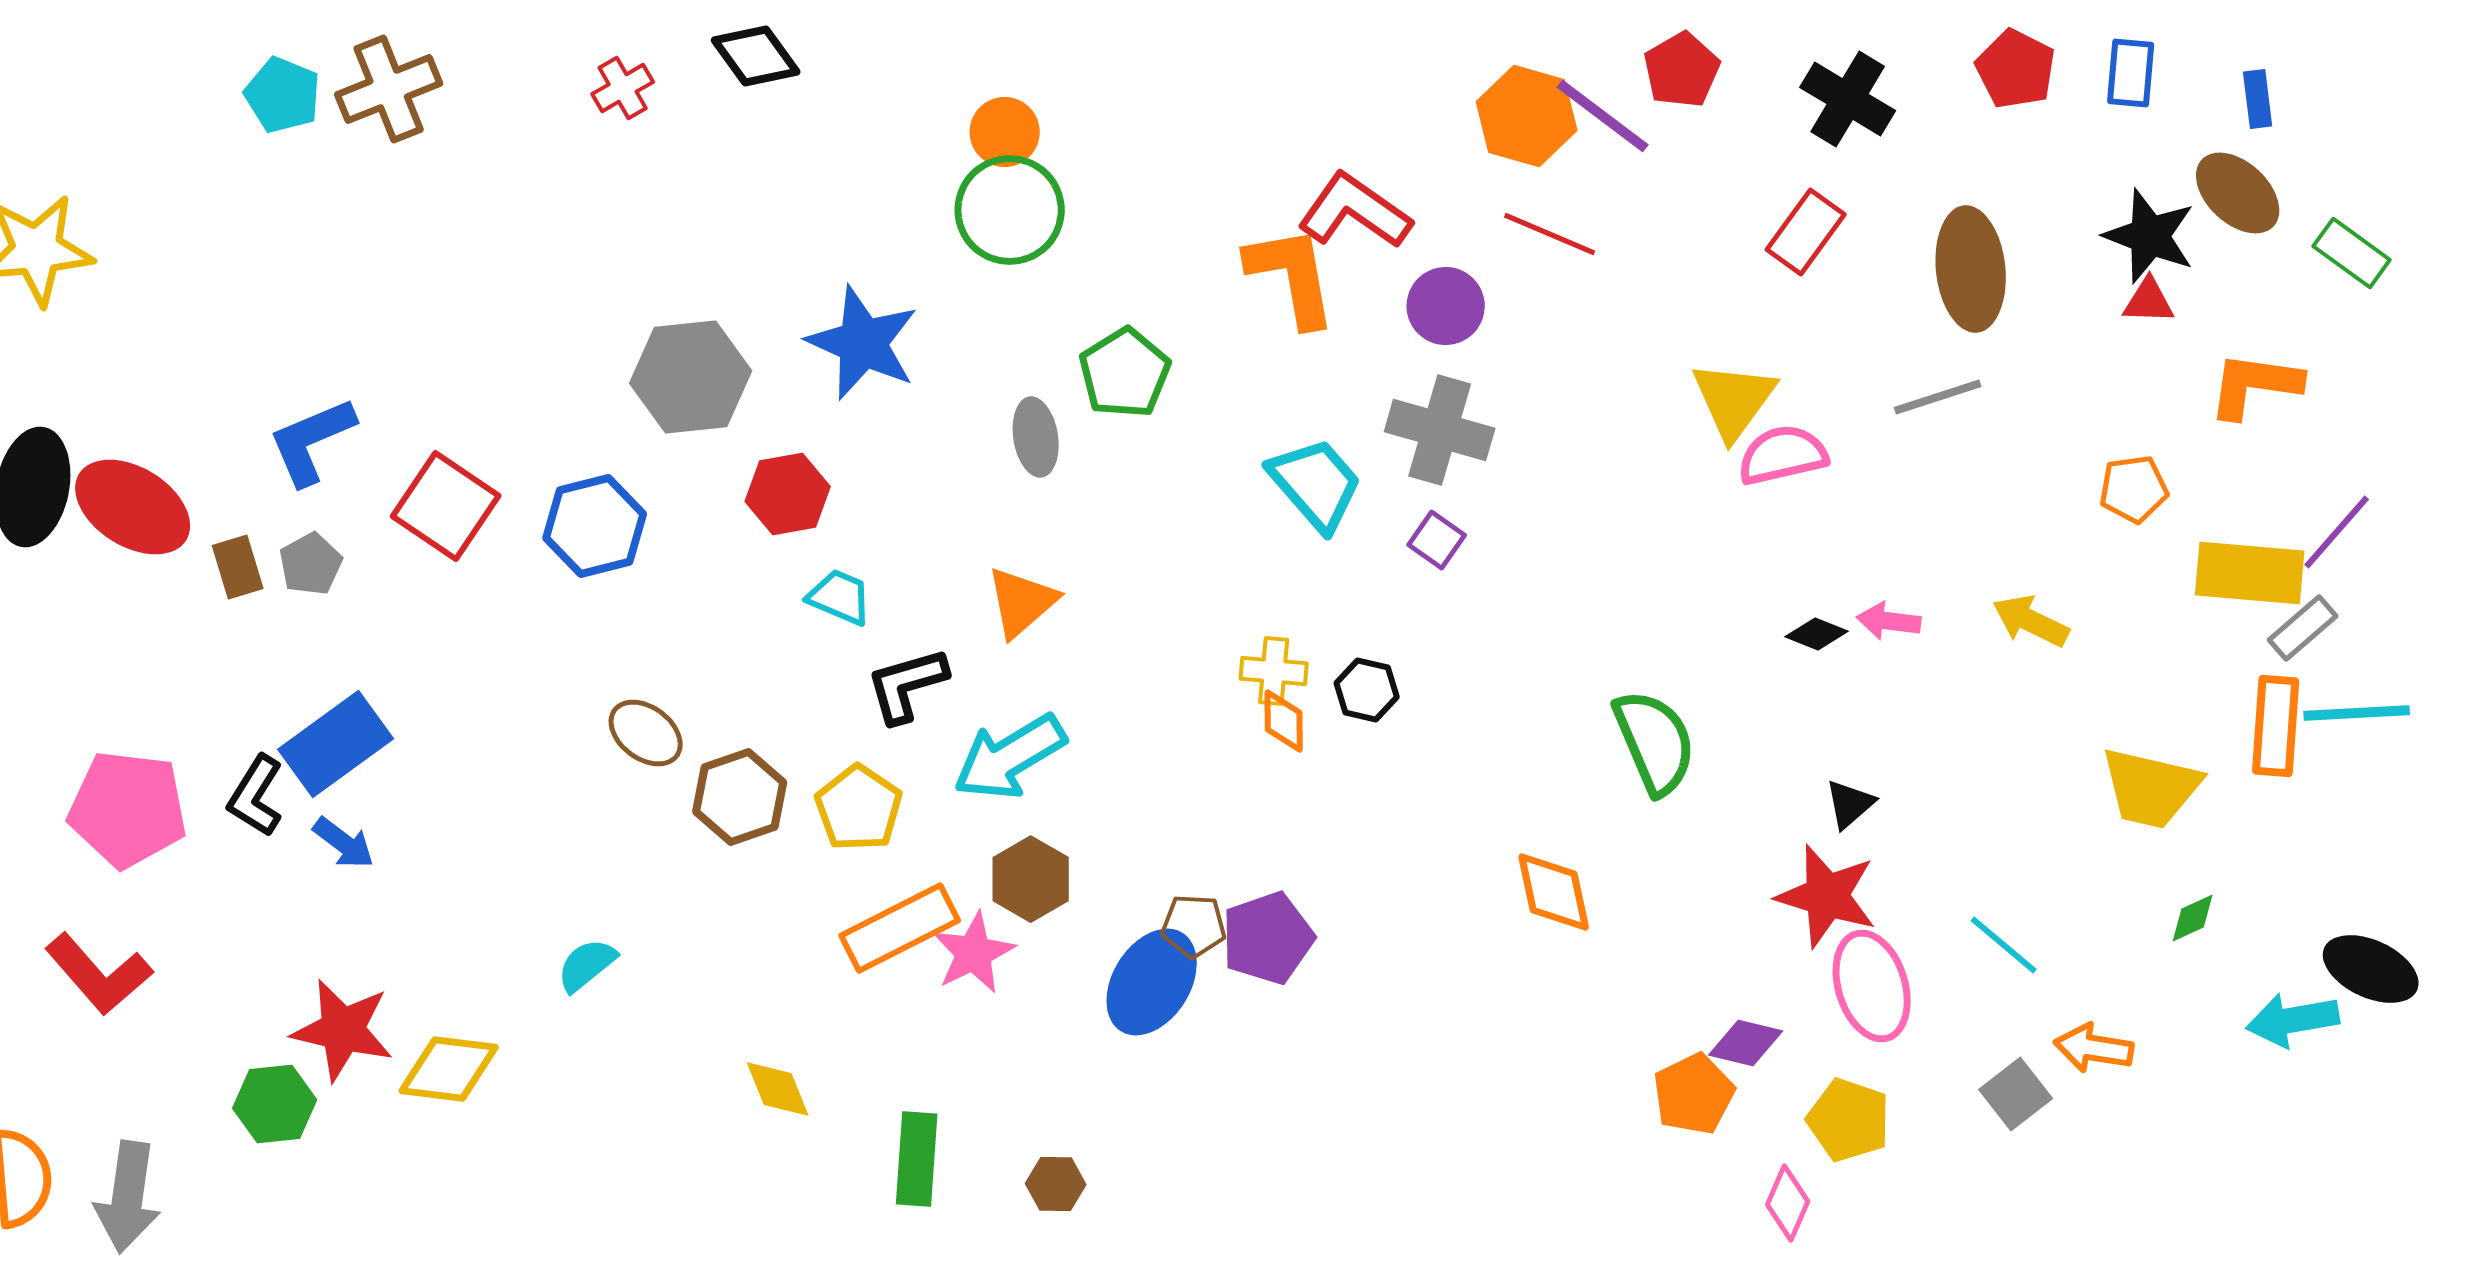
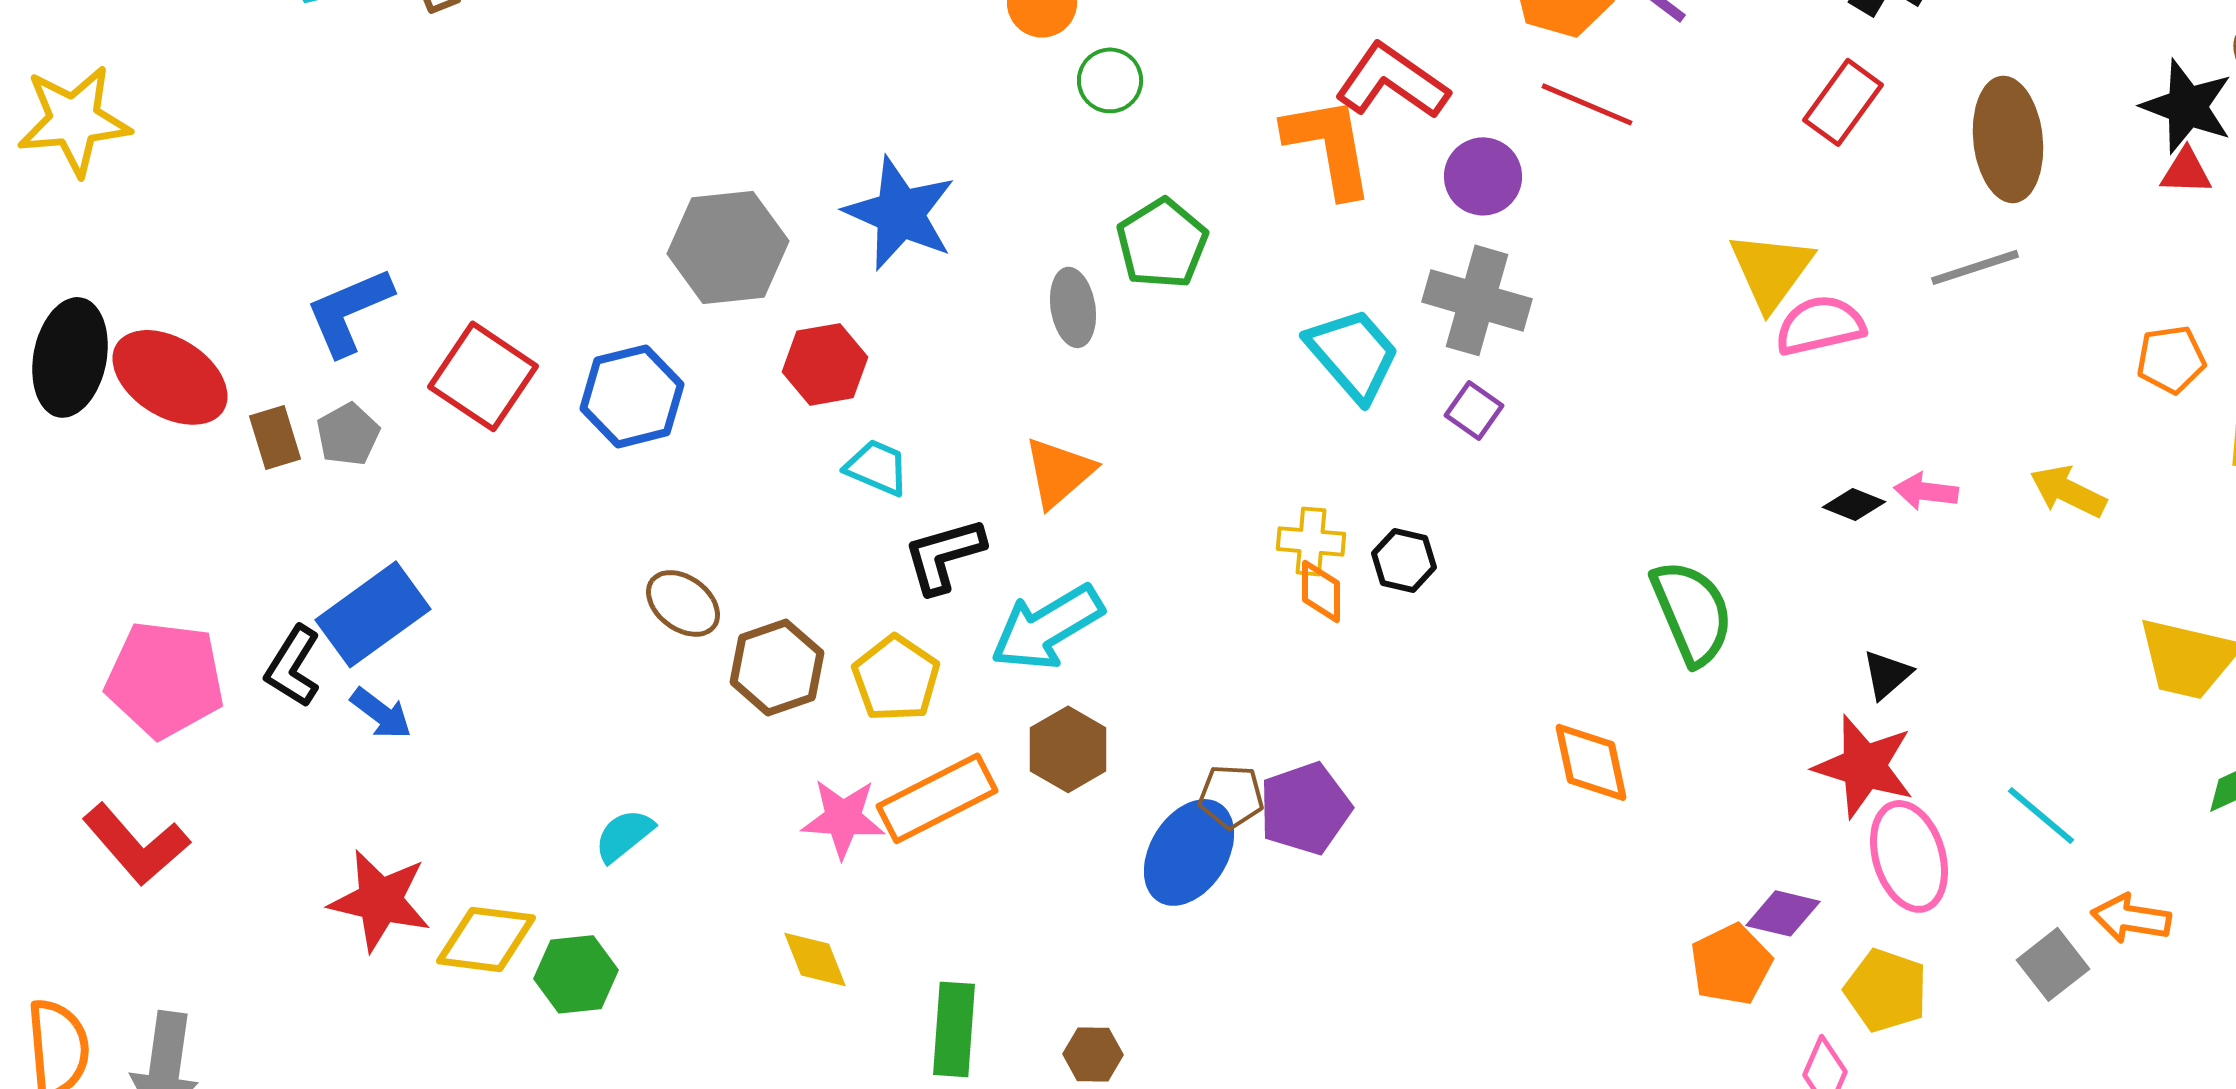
green circle: (1010, 210) -> (1110, 80), moved, size x0.6
pink star: (974, 953) -> (843, 818), moved, turned 30
green hexagon: (275, 1104) -> (576, 974), moved

